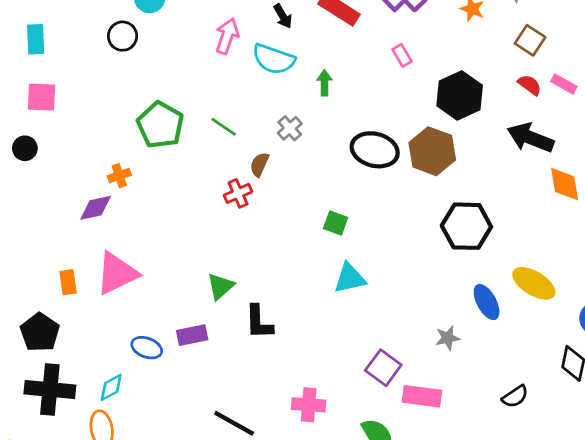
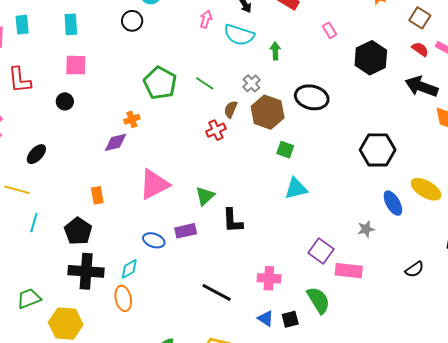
pink arrow: (227, 36) -> (206, 19), size x0.7
brown hexagon: (432, 151) -> (268, 112), moved
pink triangle: (117, 273) -> (154, 184), moved

